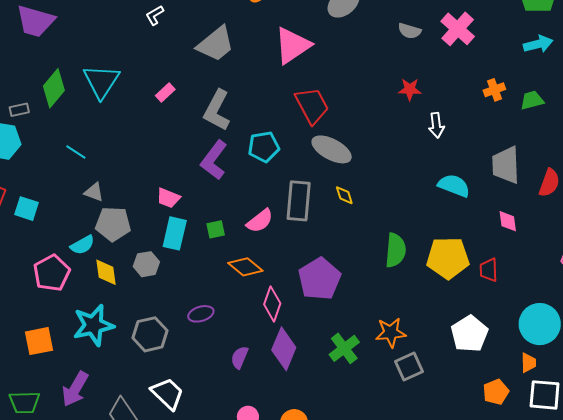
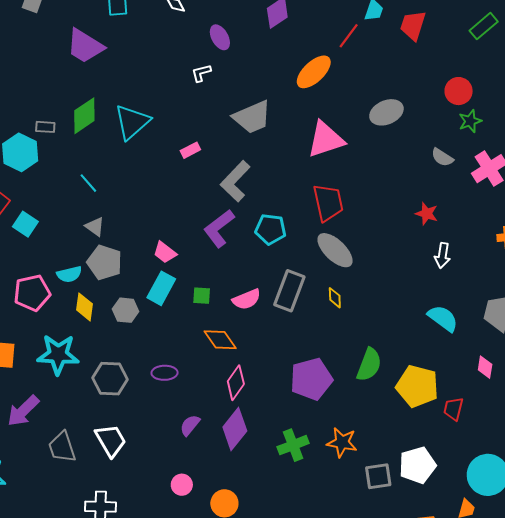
purple pentagon: (319, 279) -> (311, 379), moved
gray square: (409, 367) -> (378, 476), moved

